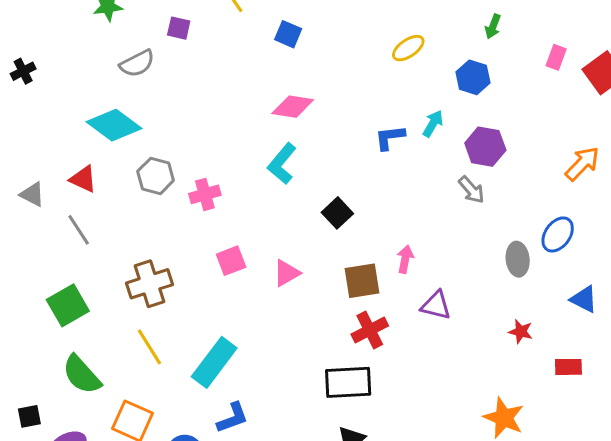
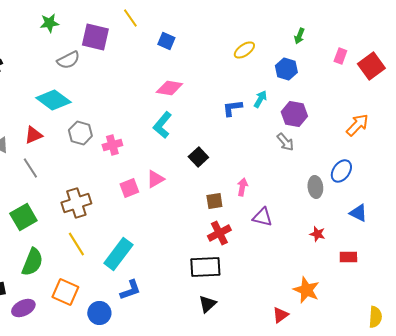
purple square: (179, 28) -> (95, 37), size x1.8
red triangle: (83, 179) -> (33, 135), turned -48
pink triangle: (287, 273) -> (155, 179), moved
brown square: (362, 281) -> (214, 201), size x0.7
green semicircle: (82, 375) -> (32, 262), turned -116

